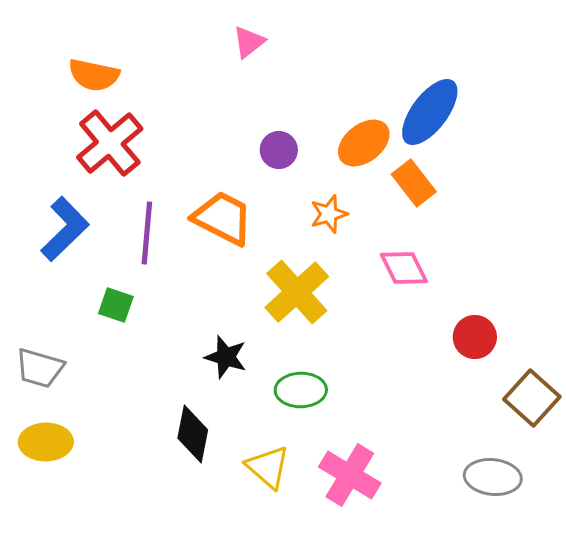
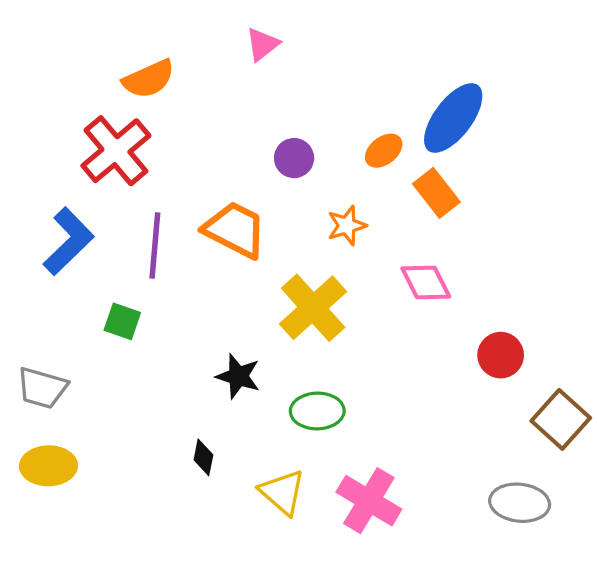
orange semicircle: (94, 75) -> (149, 79), moved, turned -36
orange ellipse: (364, 143) -> (384, 151), size x0.7
black diamond: (193, 434) -> (203, 457), size x0.6

